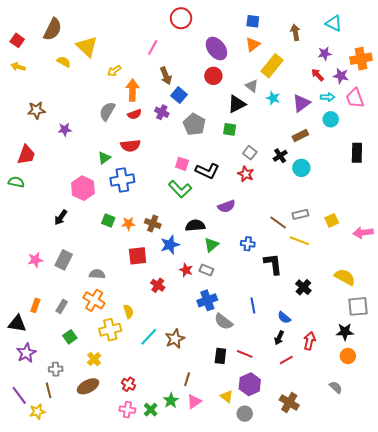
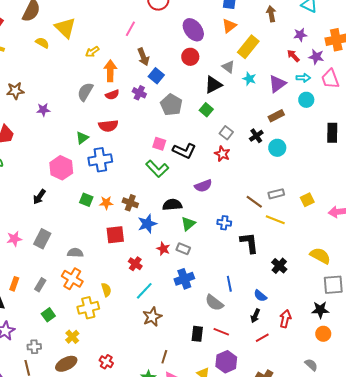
green square: (230, 129) -> (206, 110), turned 32
gray semicircle: (223, 322) -> (214, 303), moved
cyan line: (149, 337) -> (144, 291), moved

